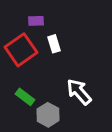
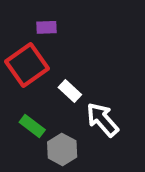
white rectangle: (54, 44) -> (70, 91), moved, turned -30

